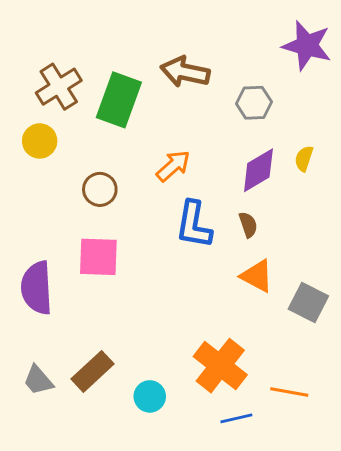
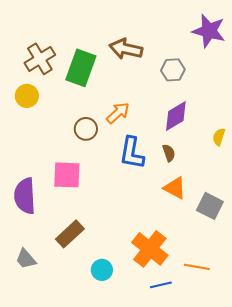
yellow semicircle: (304, 159) -> (219, 137), moved
brown circle: (100, 189) -> (86, 129), moved
brown rectangle: (92, 371) -> (70, 234), moved

